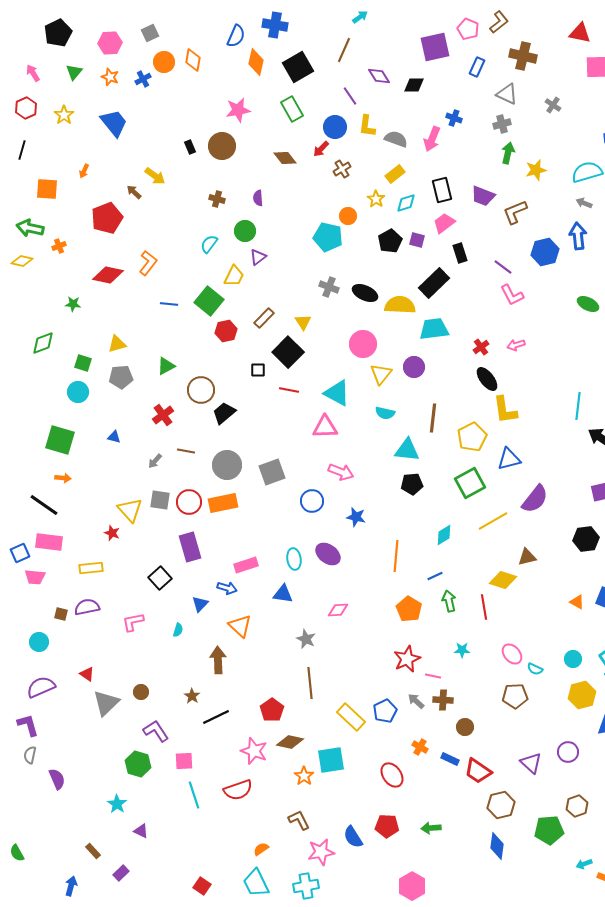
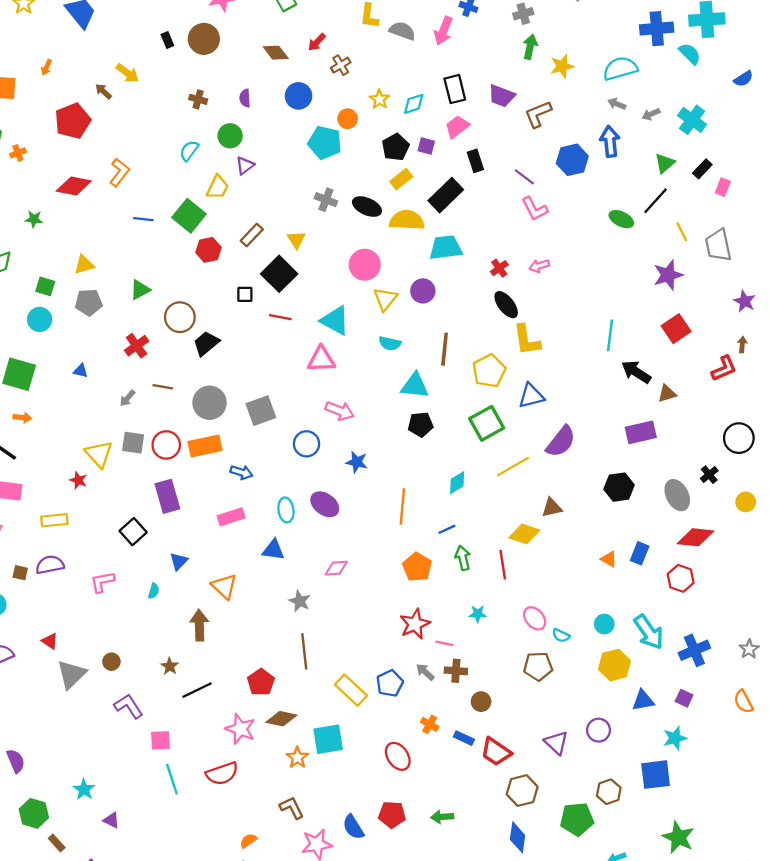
blue circle: (335, 127) -> (299, 96), moved
yellow rectangle: (395, 174) -> (401, 179), moved
blue arrow: (227, 588) -> (241, 472), moved
green hexagon: (138, 764) -> (34, 813), moved

